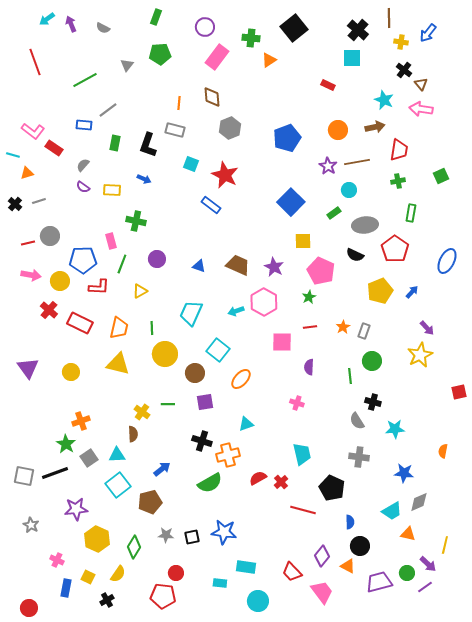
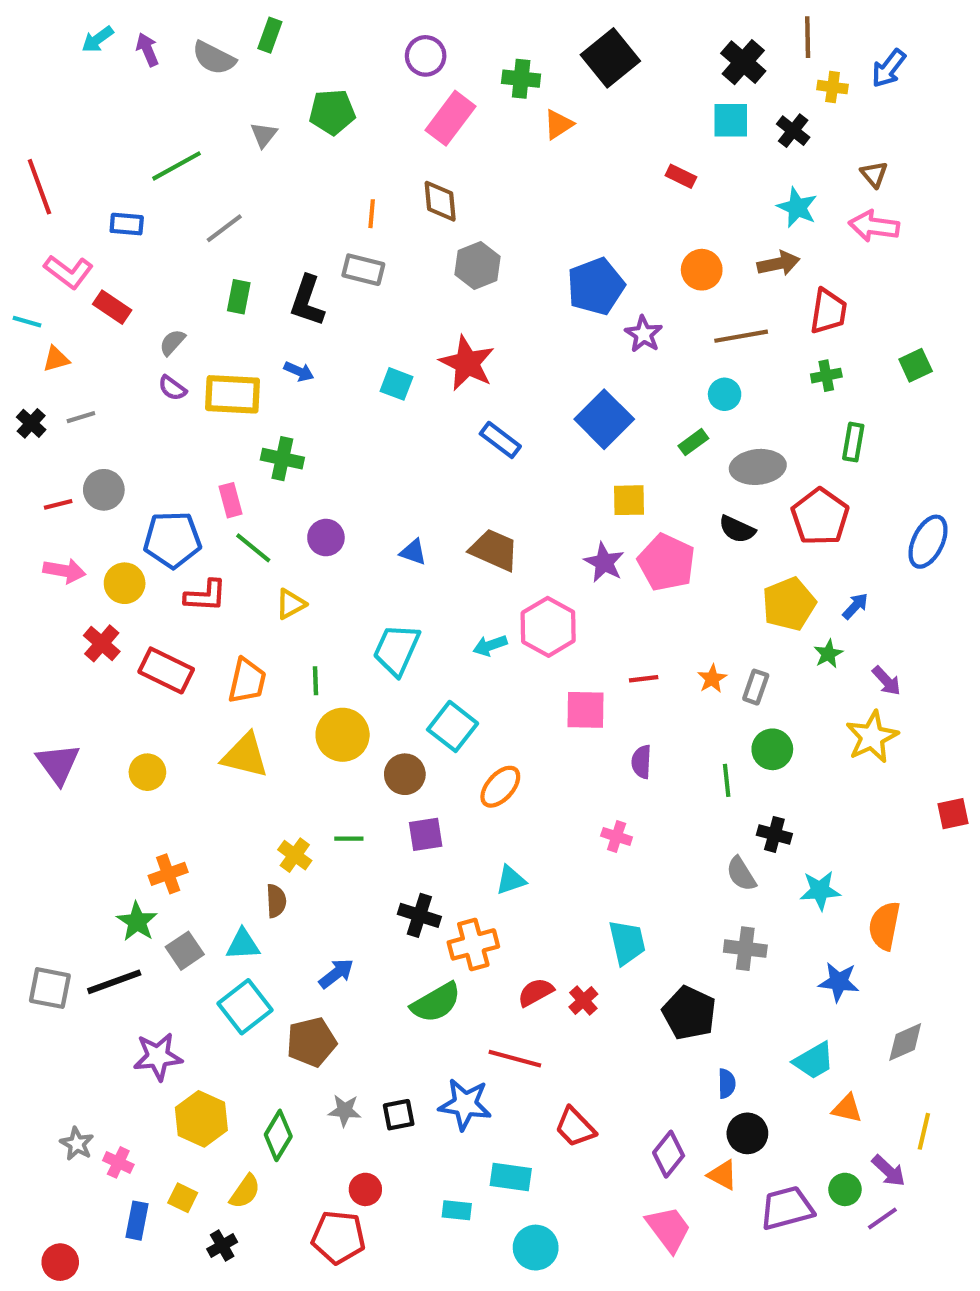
green rectangle: (156, 17) -> (270, 35), moved
gray semicircle: (103, 28) -> (214, 58), size x1.5
red line: (35, 62) -> (39, 187), moved
black cross: (404, 70) -> (793, 131), moved
blue rectangle: (84, 125) -> (127, 224), moved
cyan square: (191, 164) -> (397, 384), moved
purple star: (328, 166) -> (644, 334), moved
yellow rectangle: (112, 190) -> (233, 394), size x1.5
blue rectangle: (211, 205) -> (500, 440), moved
green line: (122, 264) -> (253, 548), turned -72
purple star: (274, 267) -> (604, 562), moved
green star: (309, 297) -> (828, 654), moved
orange semicircle: (443, 451) -> (884, 926), moved, size x1.6
gray diamond: (419, 502) -> (905, 1042), moved
red line: (303, 510) -> (515, 1059), moved
gray star: (31, 525) -> (77, 1144), moved
red trapezoid: (292, 572) -> (575, 1127), moved

